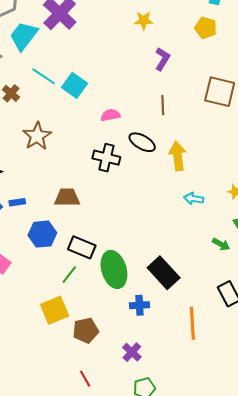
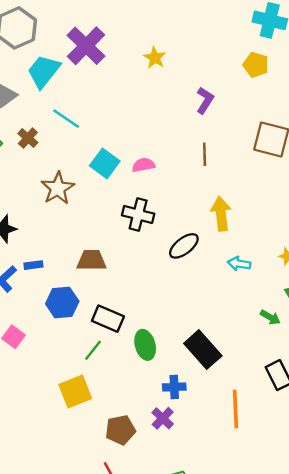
yellow star: (144, 21) -> (155, 58), moved, turned 30
cyan square: (74, 85) -> (105, 163), moved
black ellipse: (142, 142) -> (184, 246), moved, turned -68
green ellipse: (114, 269) -> (145, 345), size x0.7
brown pentagon: (86, 330) -> (120, 430), moved
purple cross: (132, 352) -> (163, 418), moved

